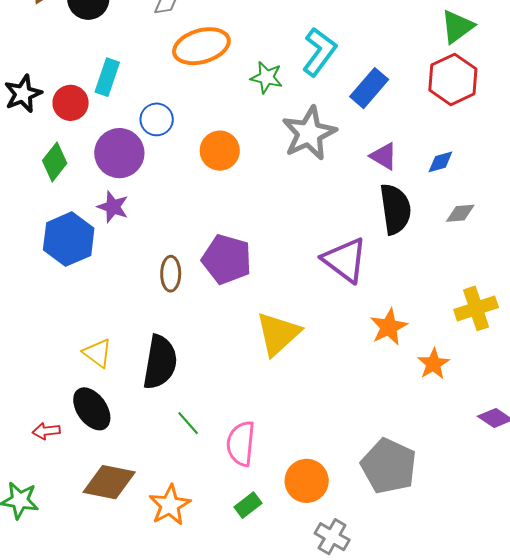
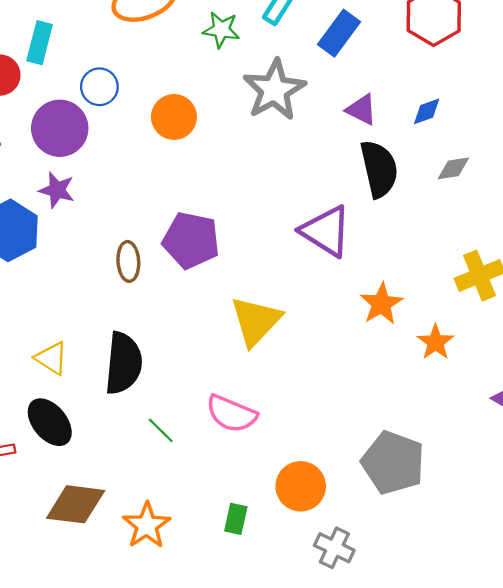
pink semicircle: (241, 444) -> (231, 414), moved, turned -69
green rectangle: (248, 505) -> (236, 519), turned -36

